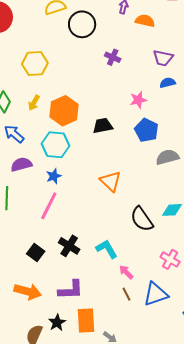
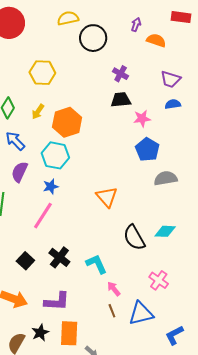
black trapezoid: (103, 126) -> (121, 100), moved
purple semicircle: (21, 164) -> (20, 172), turned -55

